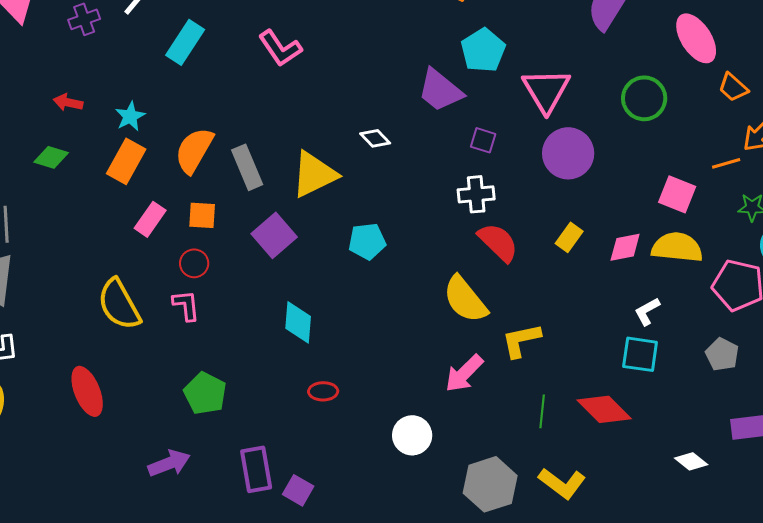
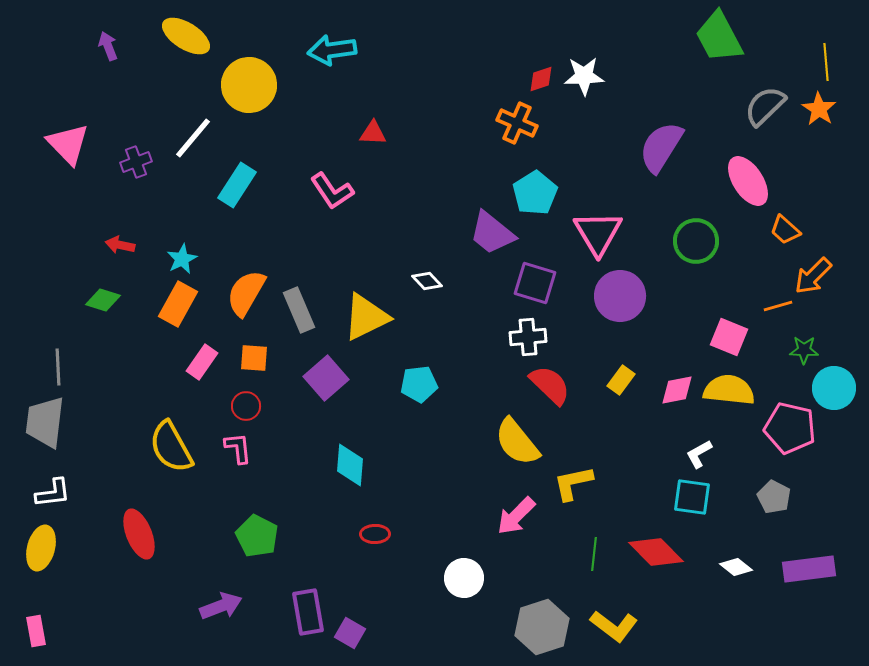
purple square: (483, 140) -> (535, 283), size x1.6
white diamond: (691, 461) -> (736, 567), moved

